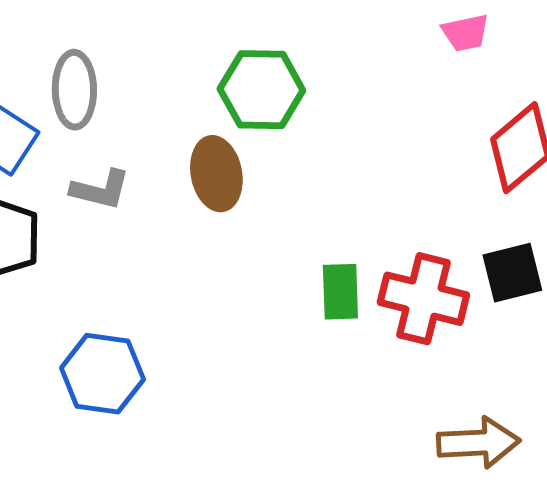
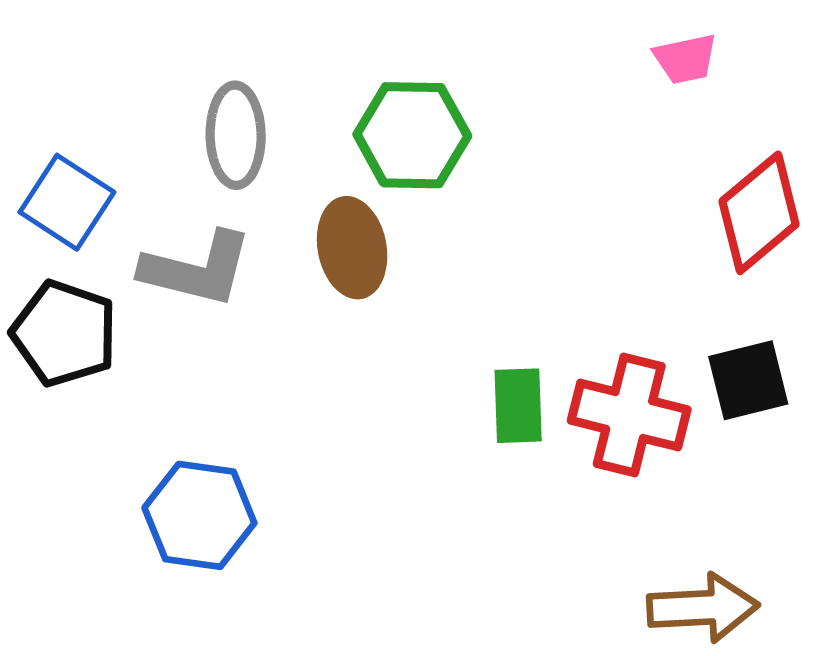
gray ellipse: (74, 90) -> (236, 135), moved
gray L-shape: (100, 190) -> (197, 269), size x1.4

